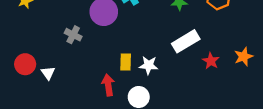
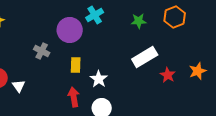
yellow rectangle: (126, 62) -> (76, 65), moved
white star: (149, 65) -> (99, 79), moved, turned 30

